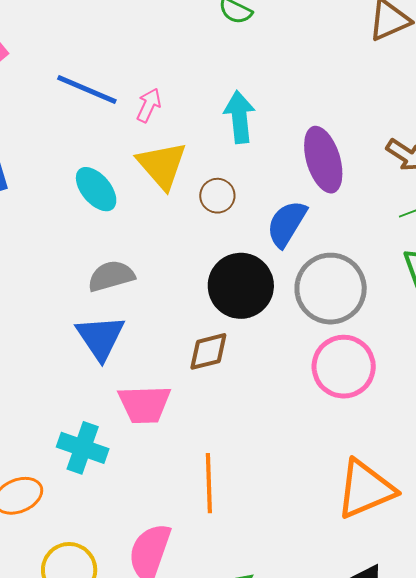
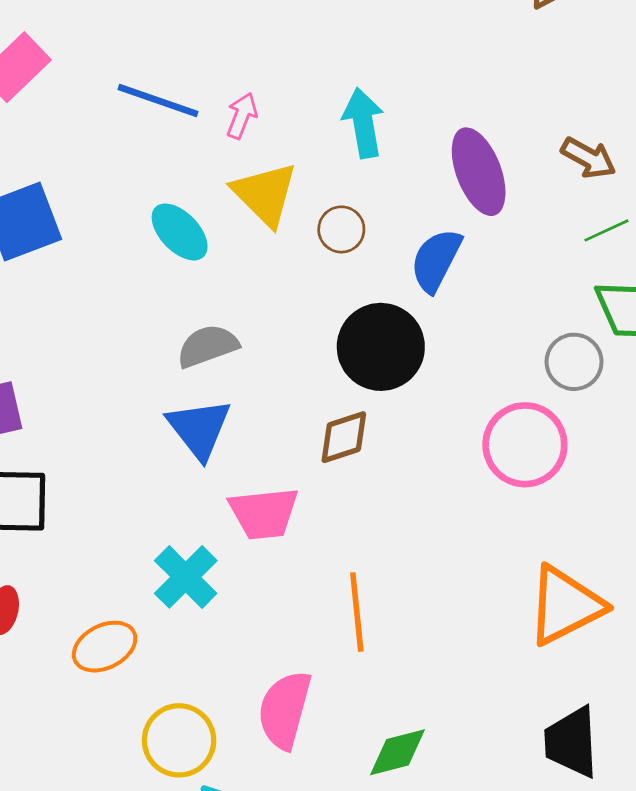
gray circle: (331, 289) -> (574, 362), moved, size x0.6
cyan cross: (83, 448) -> (186, 577), turned 30

